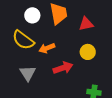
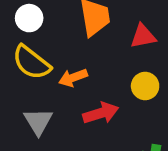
white circle: (32, 15) -> (29, 18), moved

